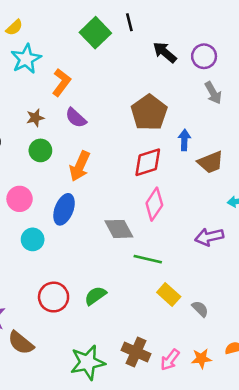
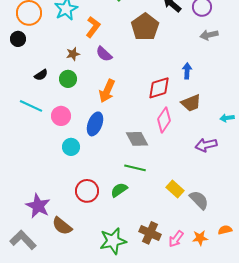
gray arrow: (213, 93) -> (209, 35), turned 108
brown pentagon: (149, 113) -> (145, 27), moved
green circle: (40, 150) -> (68, 79), moved
brown trapezoid: (211, 162) -> (191, 103), moved
green line: (148, 259) -> (135, 168), moved
gray semicircle: (200, 309) -> (199, 200), size x1.5

